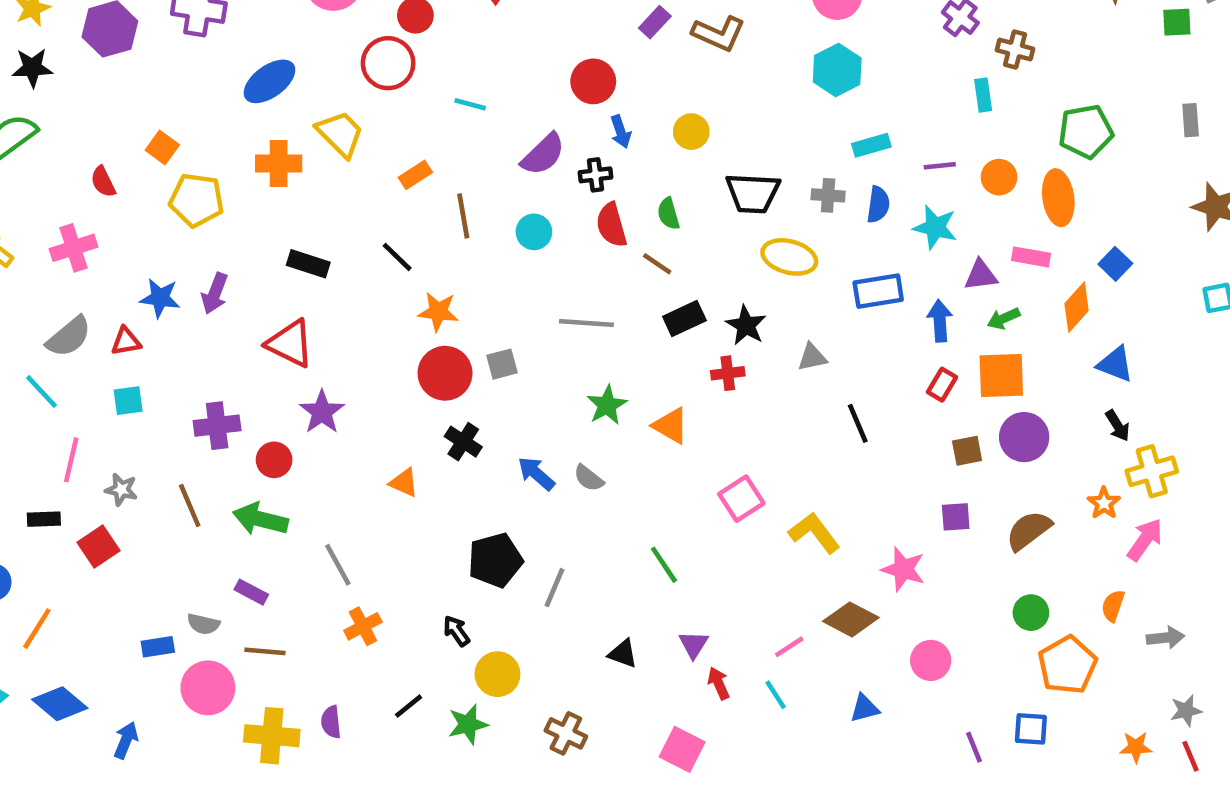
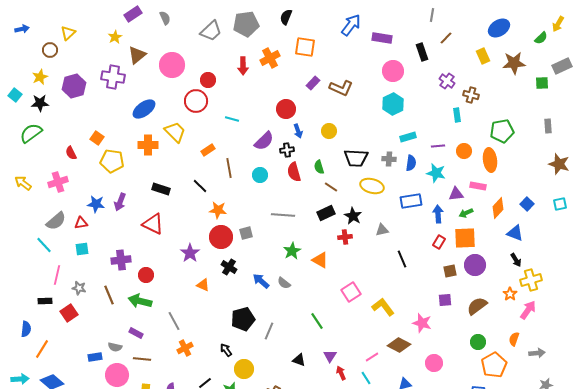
brown line: (657, 264) -> (331, 187), moved
blue square: (1115, 264) -> (527, 204), moved
purple star: (322, 412) -> (190, 253), moved

